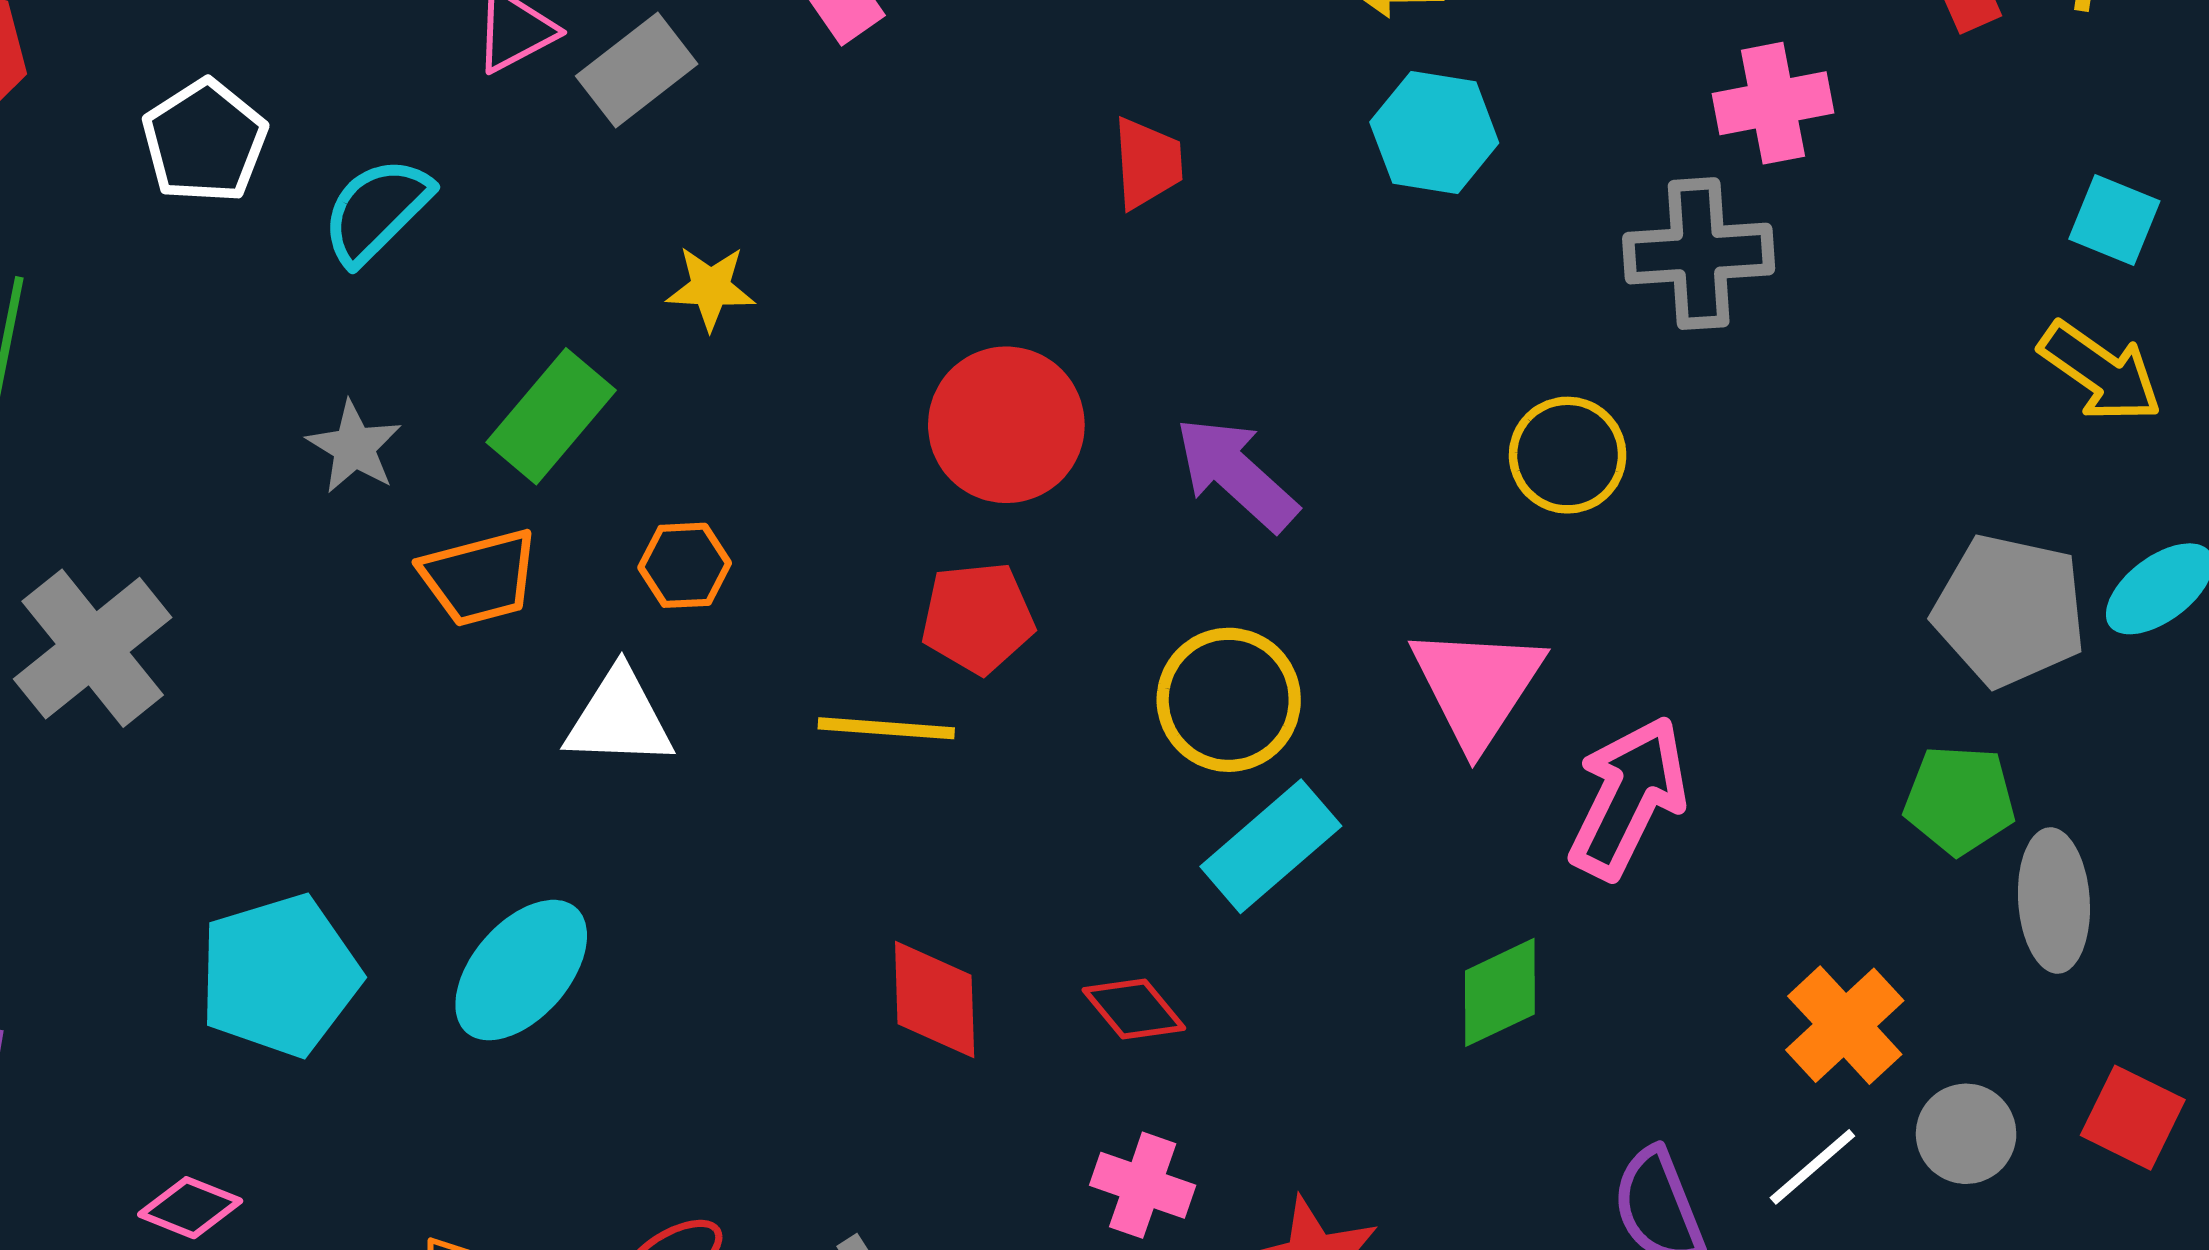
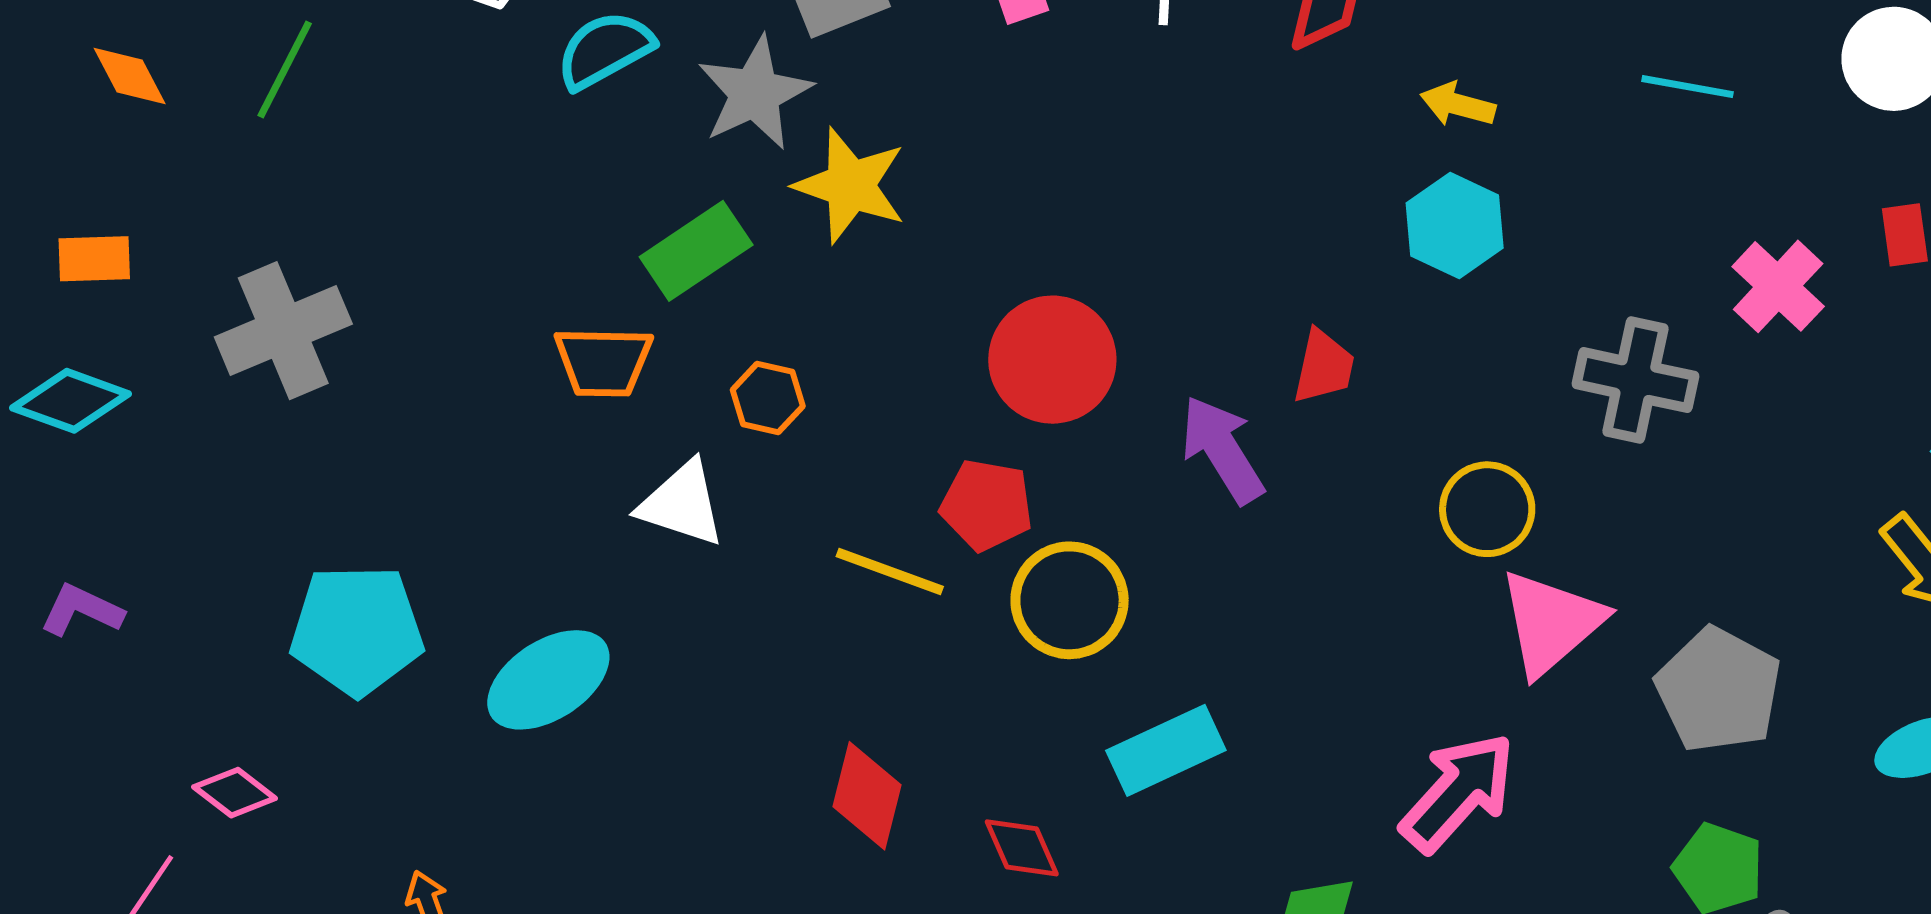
pink cross: (1773, 103) -> (1778, 286), moved, turned 38
red trapezoid: (1147, 163) -> (1324, 367), moved
yellow star: (711, 288) -> (850, 185), size x1.6
gray star: (354, 447) -> (755, 93), moved, size x1.5
gray pentagon: (2009, 610) -> (1718, 690), moved
pink triangle: (1477, 686) -> (1551, 623), moved
yellow circle: (1229, 700) -> (1070, 600), moved

